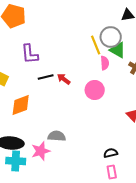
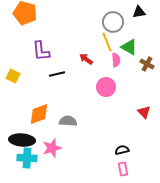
gray circle: (111, 37) -> (113, 22), moved
red arrow: (64, 79) -> (86, 59), moved
orange diamond: (21, 105) -> (39, 114), moved
gray semicircle: (57, 136) -> (68, 121), moved

